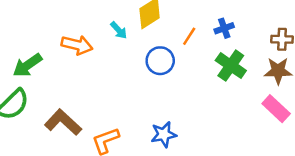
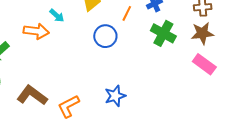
cyan arrow: (119, 30) -> (57, 16), moved

